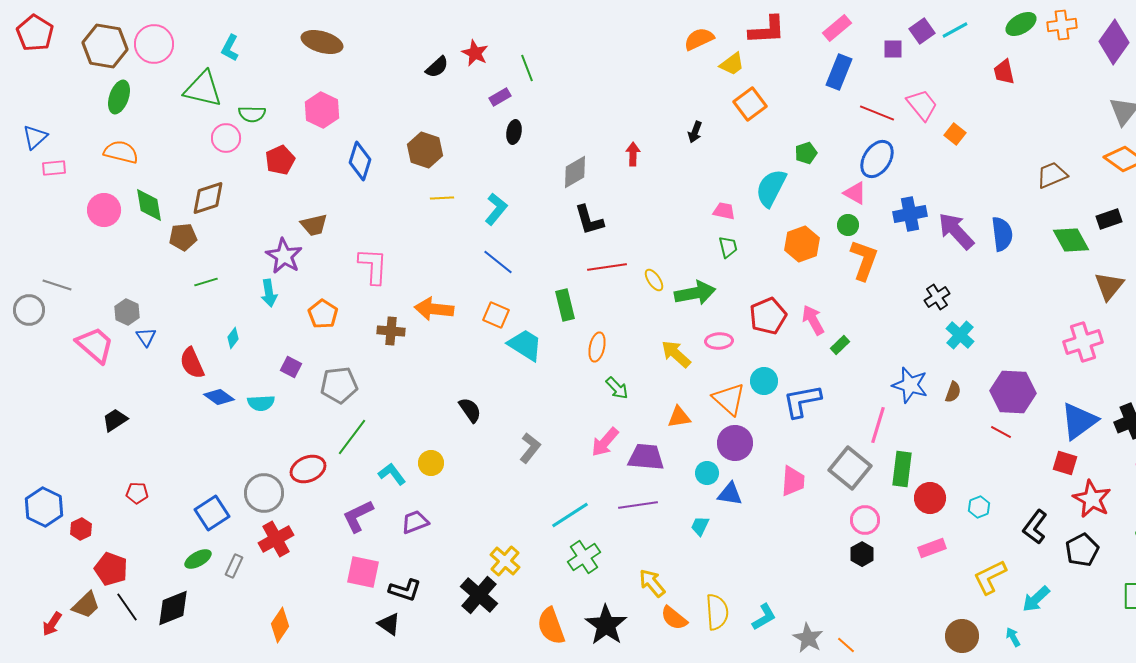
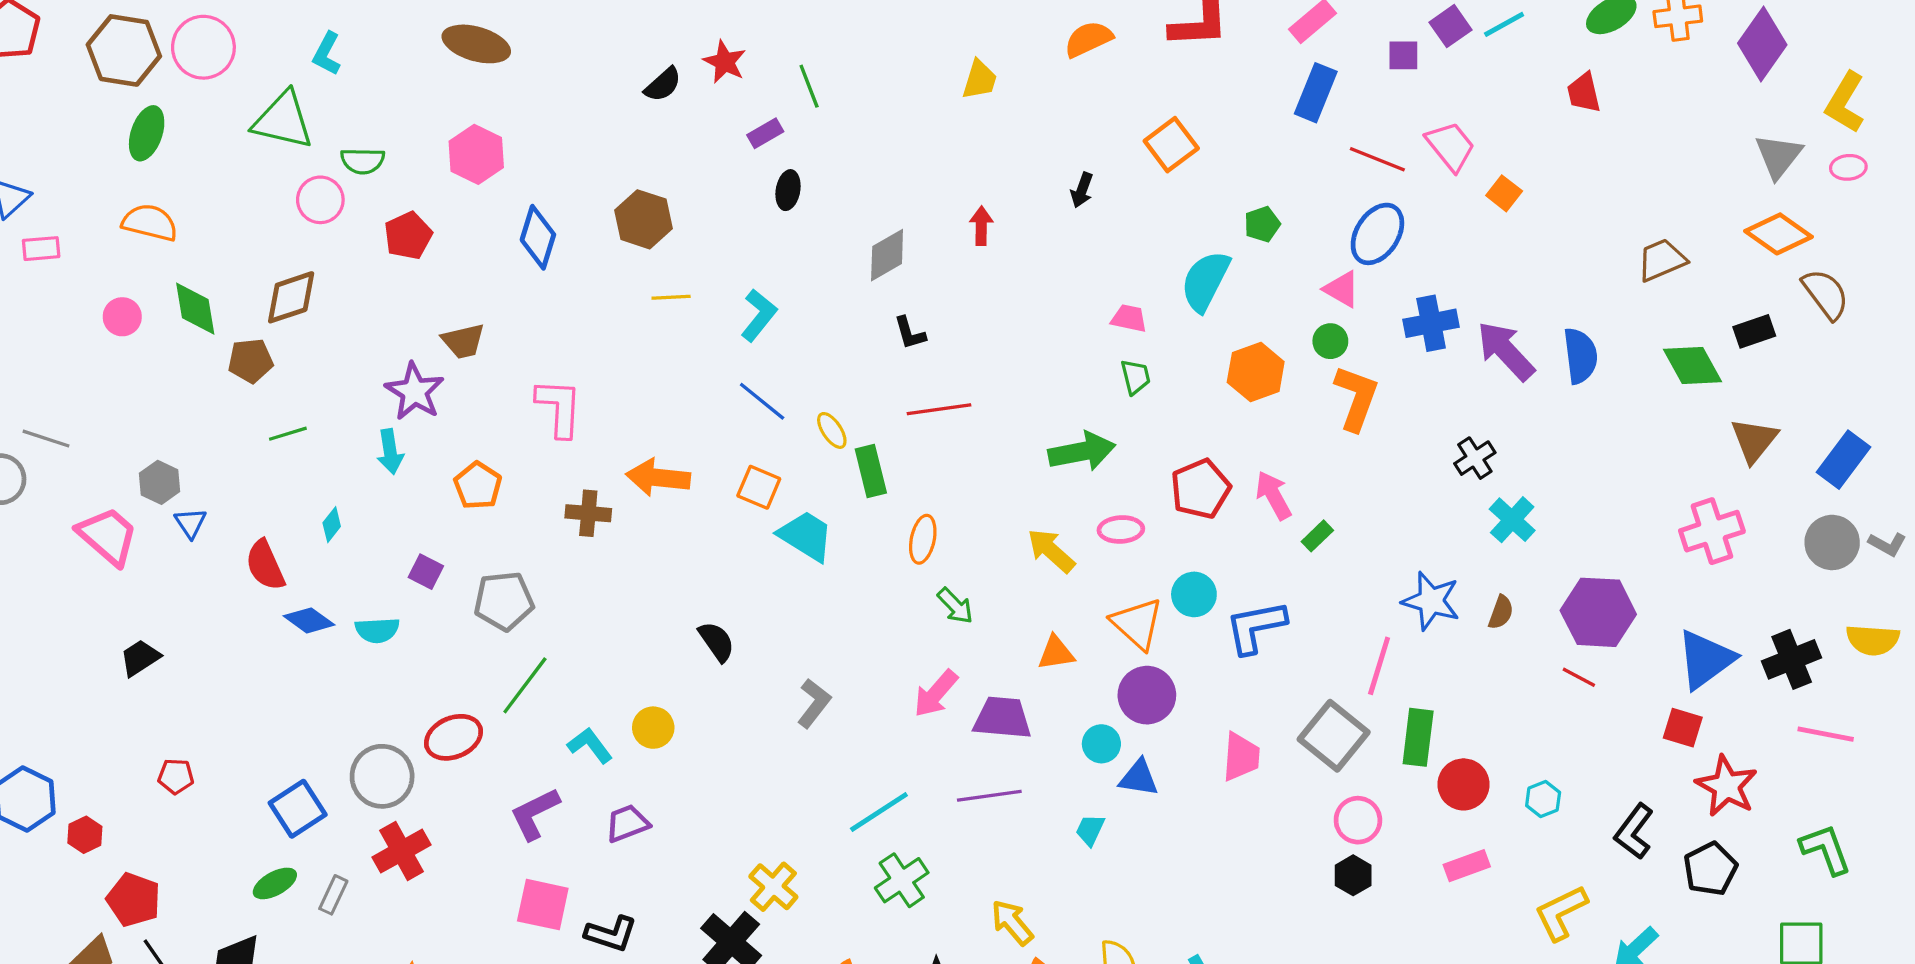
yellow trapezoid: (732, 64) -> (980, 80), moved, turned -36
pink circle: (104, 210) -> (122, 317), size x0.7
black L-shape: (589, 220) -> (910, 333), size x0.7
yellow ellipse: (654, 280) -> (832, 430), moved

